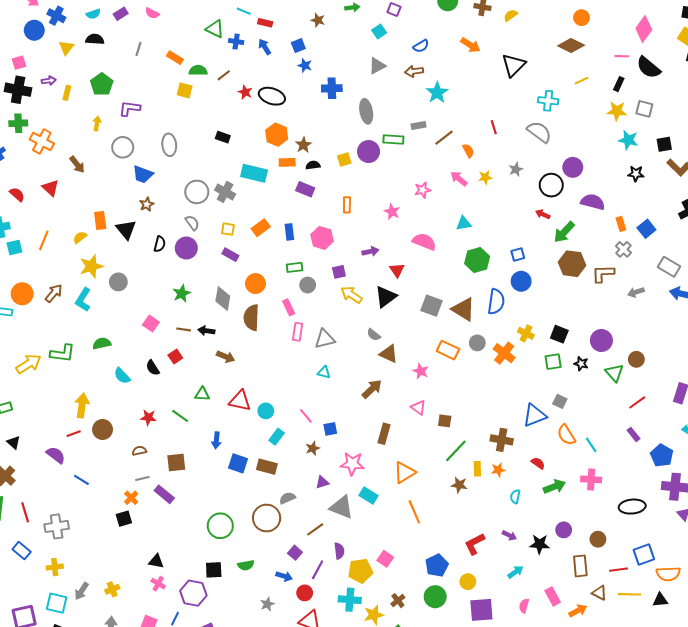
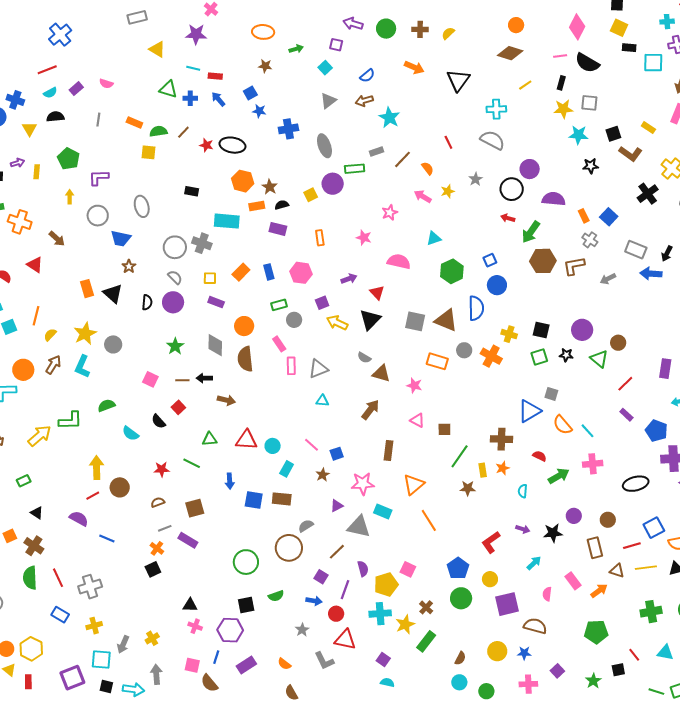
yellow semicircle: (80, 237) -> (50, 335), moved

